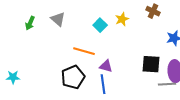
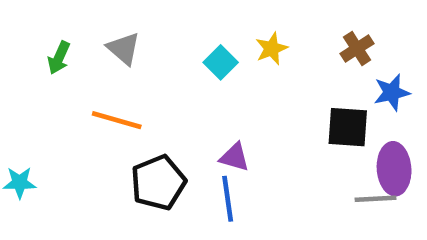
brown cross: (153, 11) -> (357, 49), moved, turned 32
orange line: (84, 51) -> (117, 120), moved
black square: (151, 64) -> (348, 127), moved

